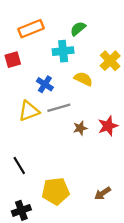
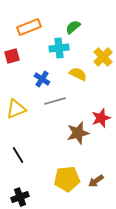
yellow triangle: (29, 111) -> (16, 109), moved
brown star: (80, 128) -> (78, 133), moved, size x1.6
yellow pentagon: (56, 191) -> (67, 179), moved

